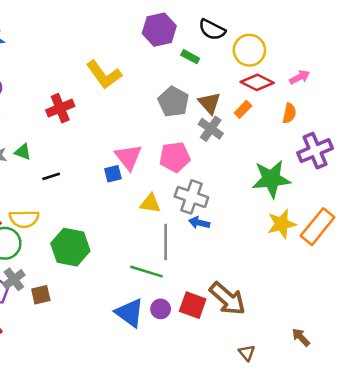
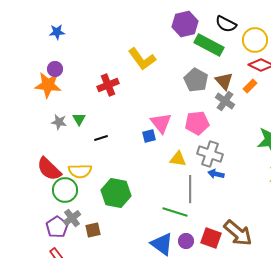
green rectangle: (190, 57) -> (209, 45), size x2.0
green triangle: (23, 152) -> (79, 119), turned 40

